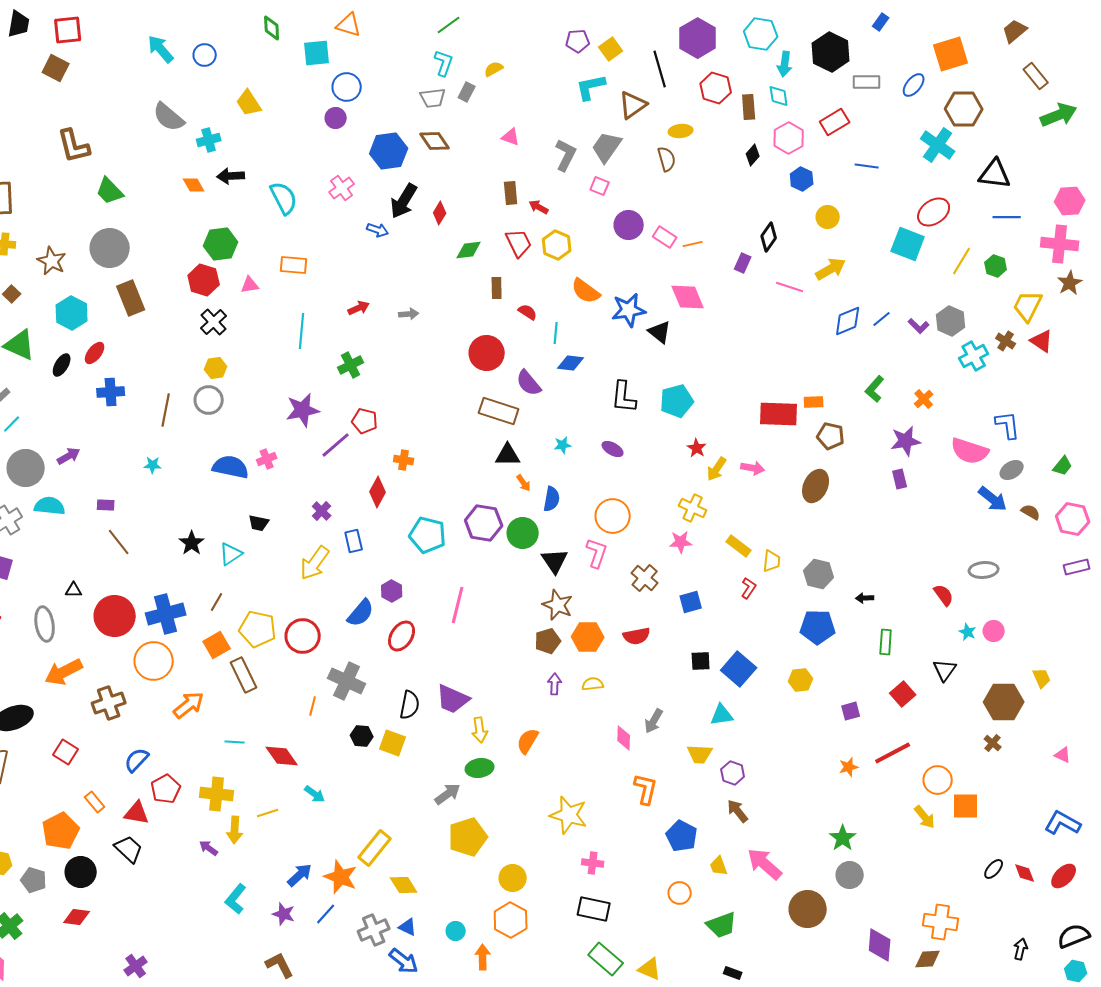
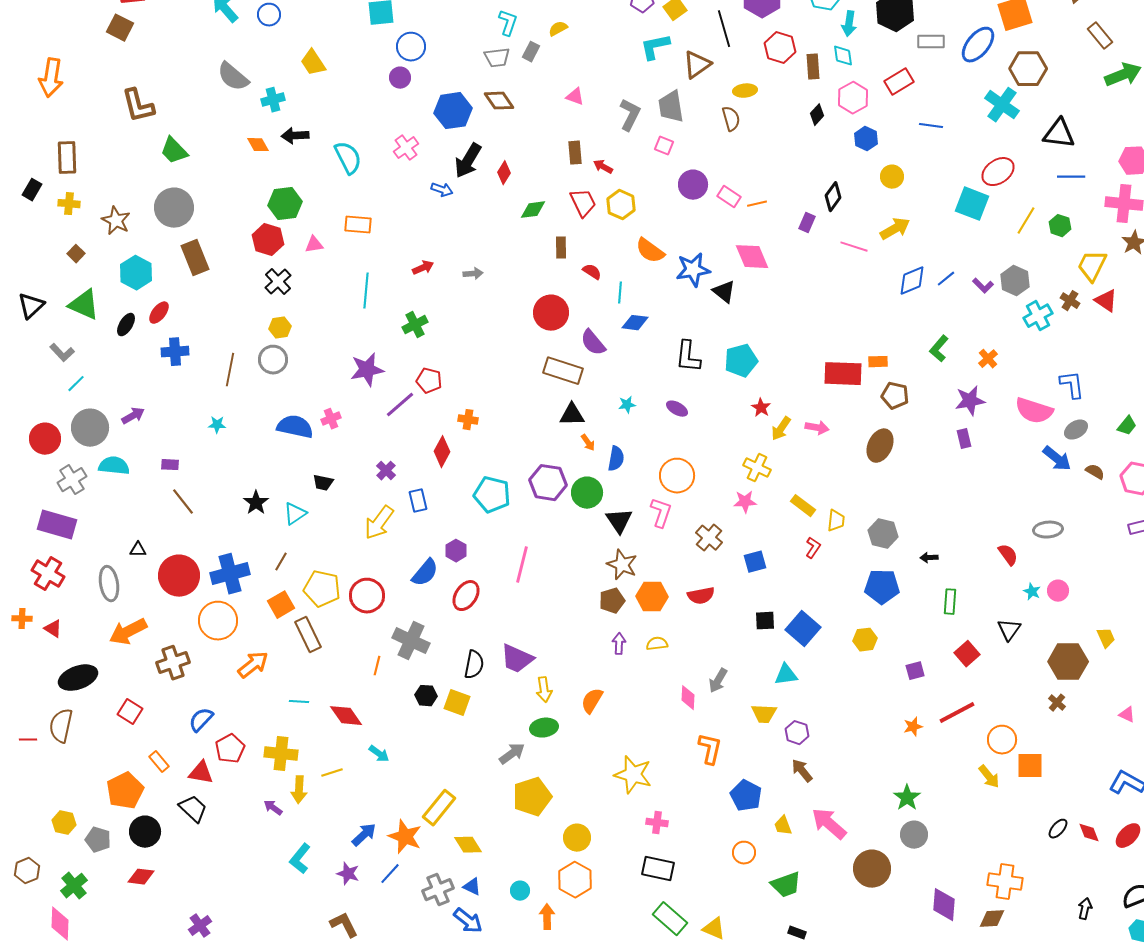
blue ellipse: (914, 85) -> (978, 45), size x1.5
gray trapezoid: (607, 147) -> (671, 107), turned -44

